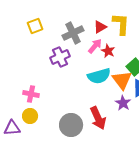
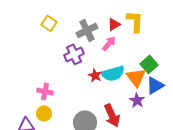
yellow square: (35, 26) -> (49, 23), turned -35
red star: (108, 51) -> (95, 75), moved

